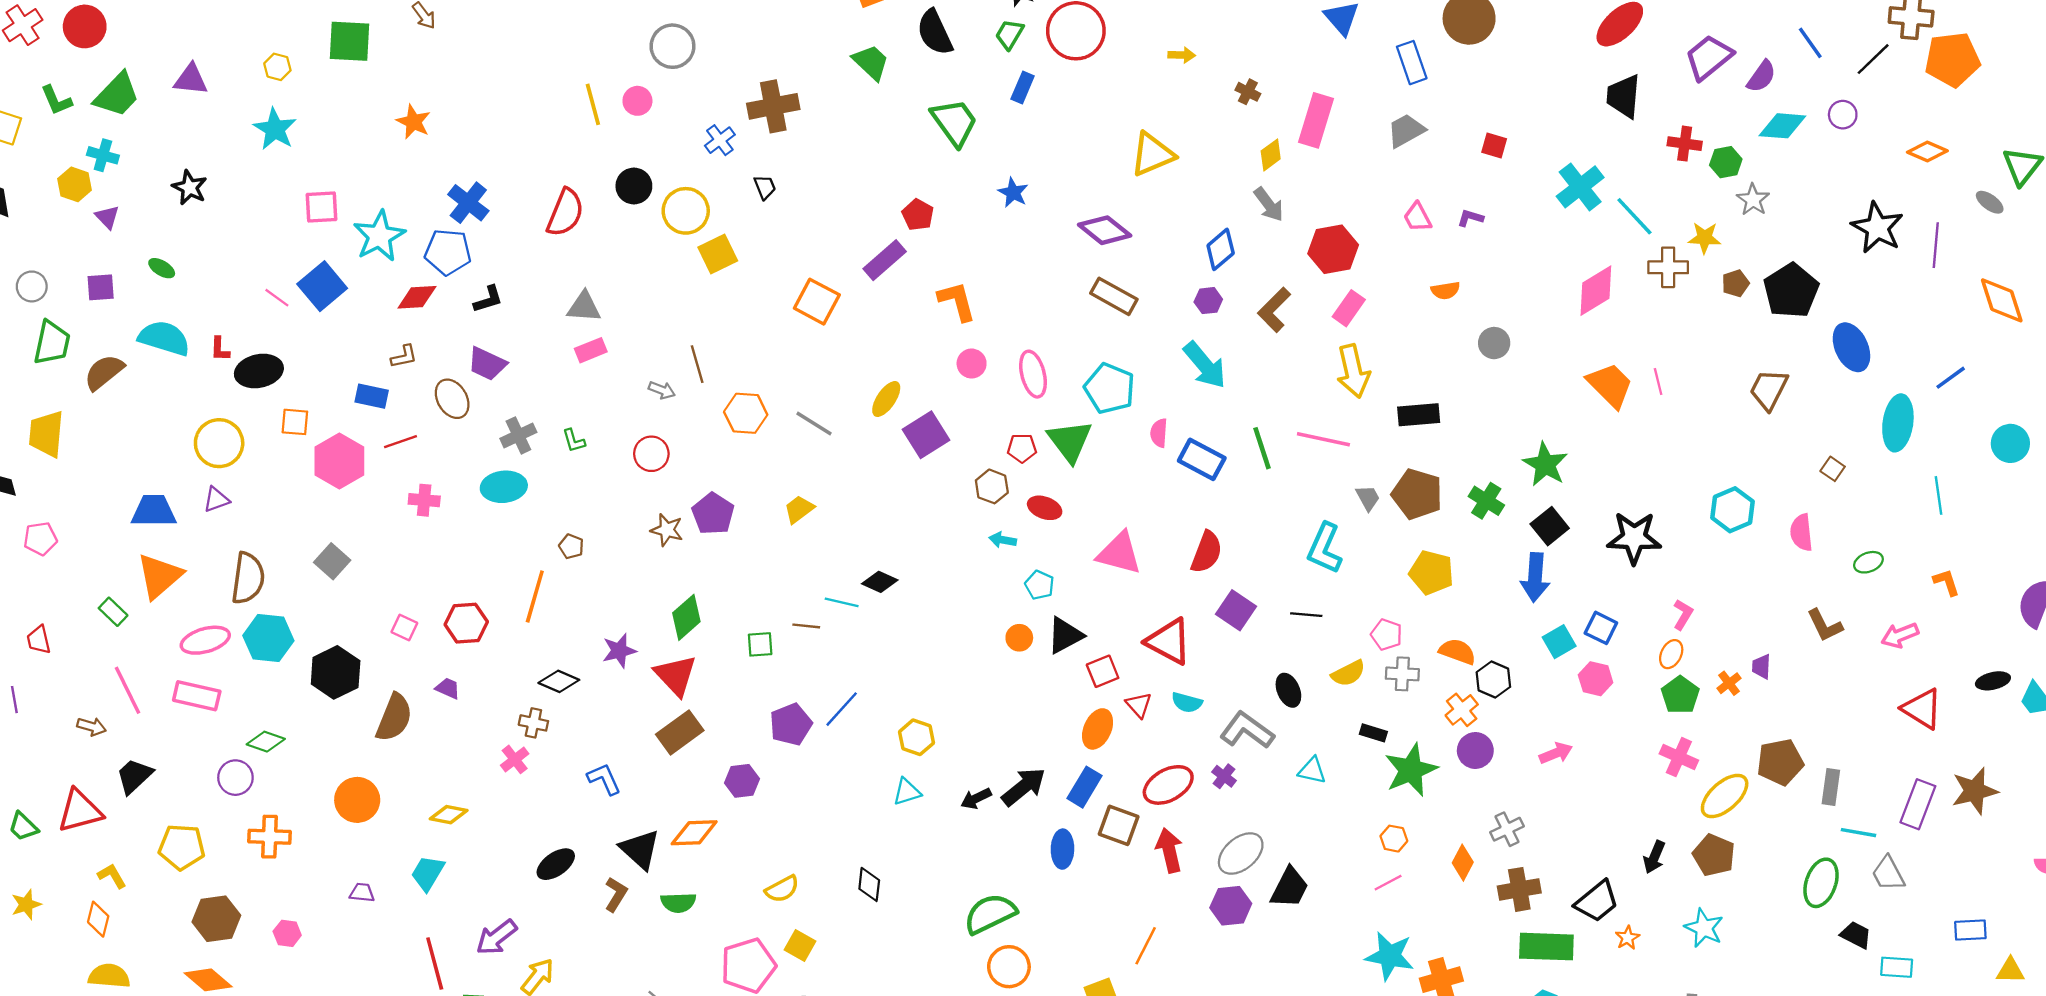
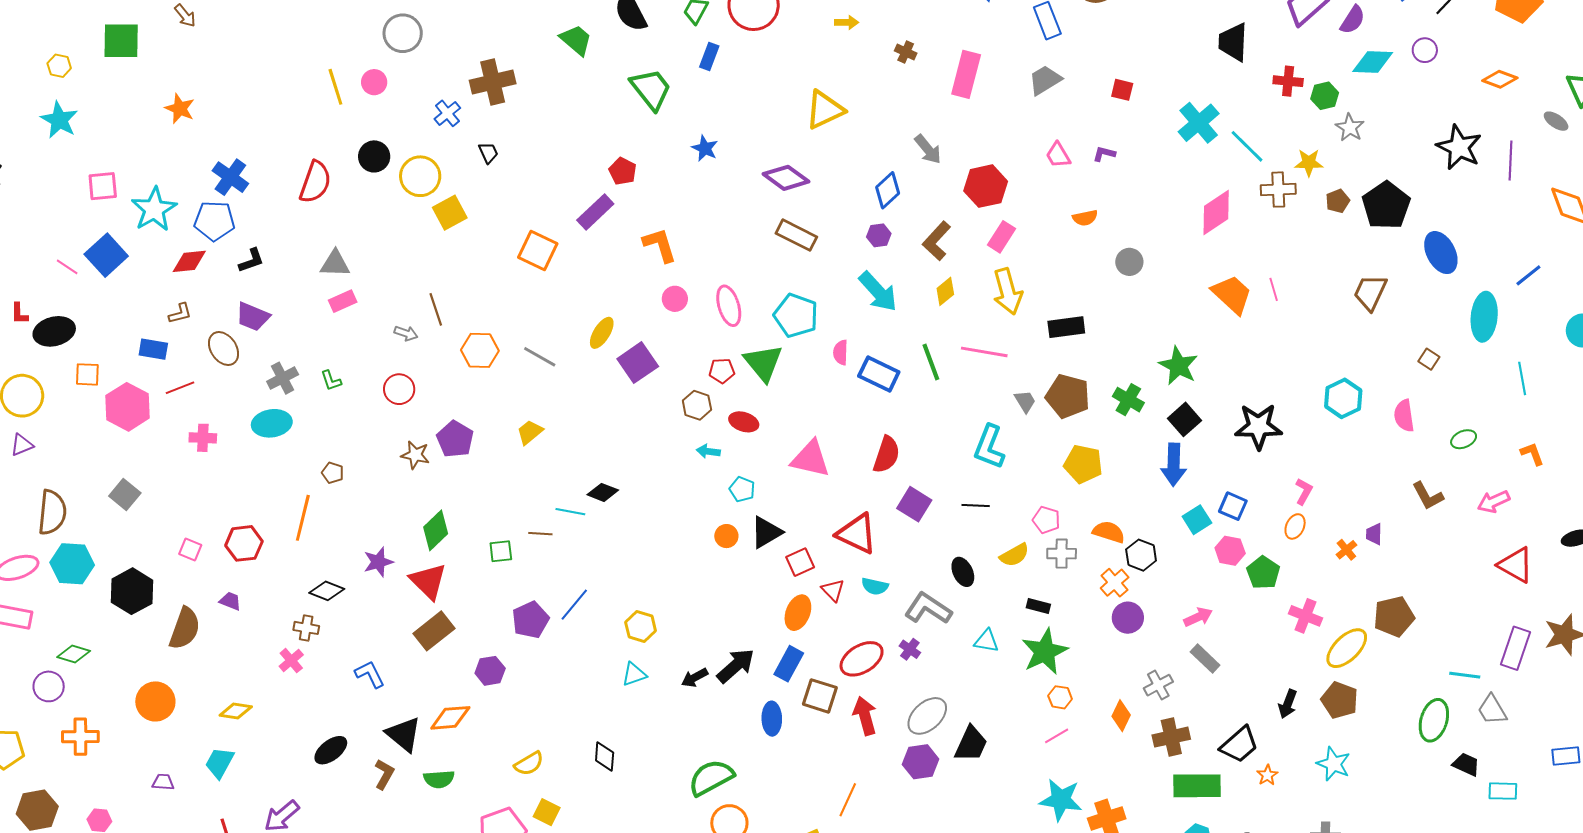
yellow diamond: (1271, 155) -> (945, 291), moved
green pentagon: (1680, 695) -> (1263, 573), moved
green star: (1411, 770) -> (1045, 652), moved
gray rectangle: (1831, 787) -> (1205, 659), moved, turned -52

